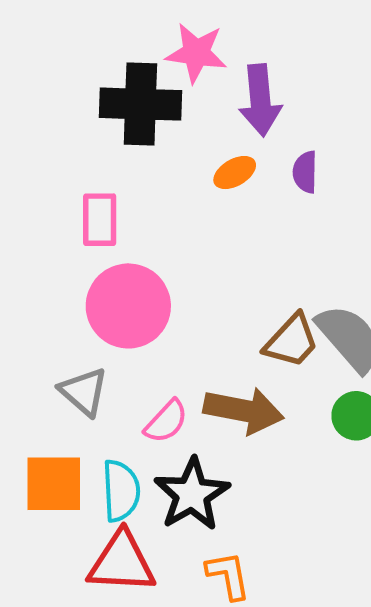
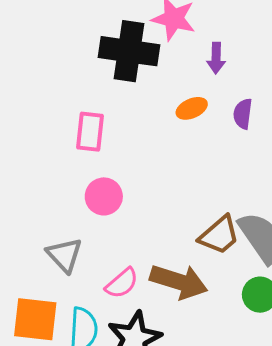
purple arrow: (260, 100) -> (216, 58), size x0.6
pink circle: (128, 306) -> (104, 196), size x0.6

